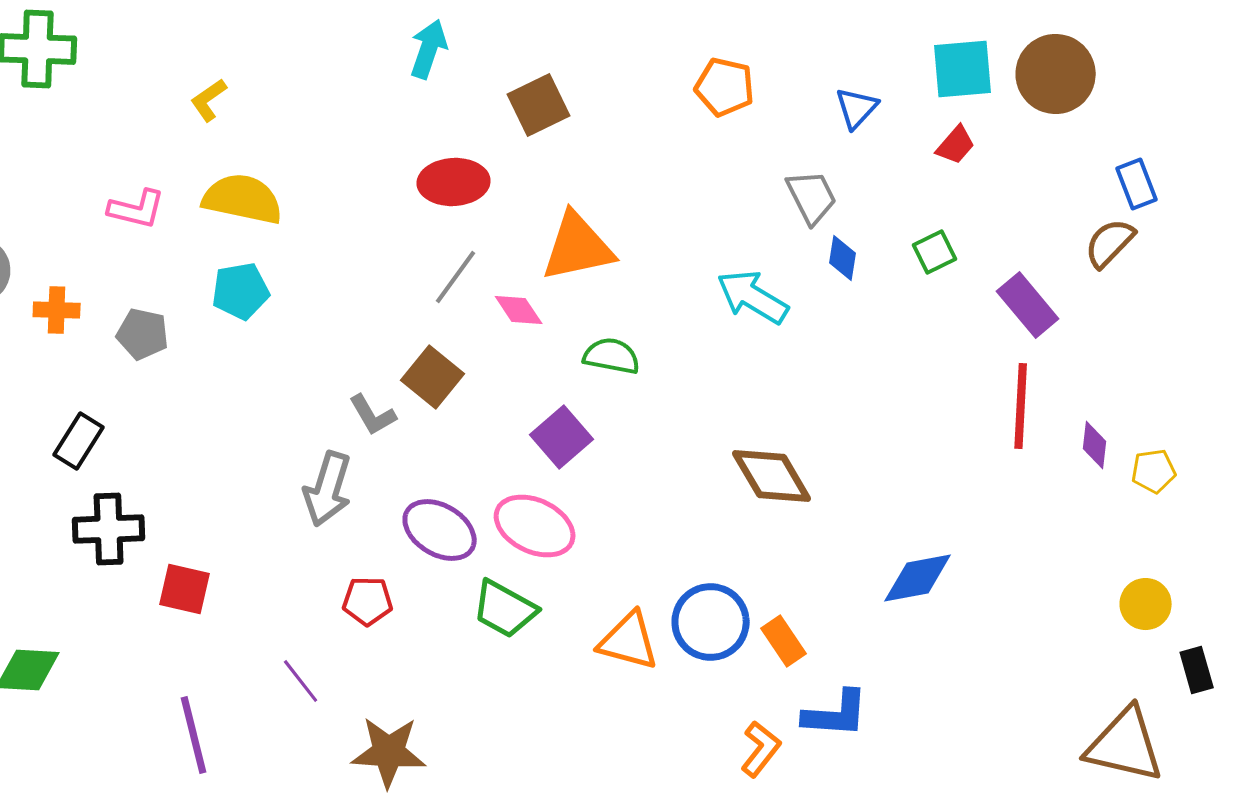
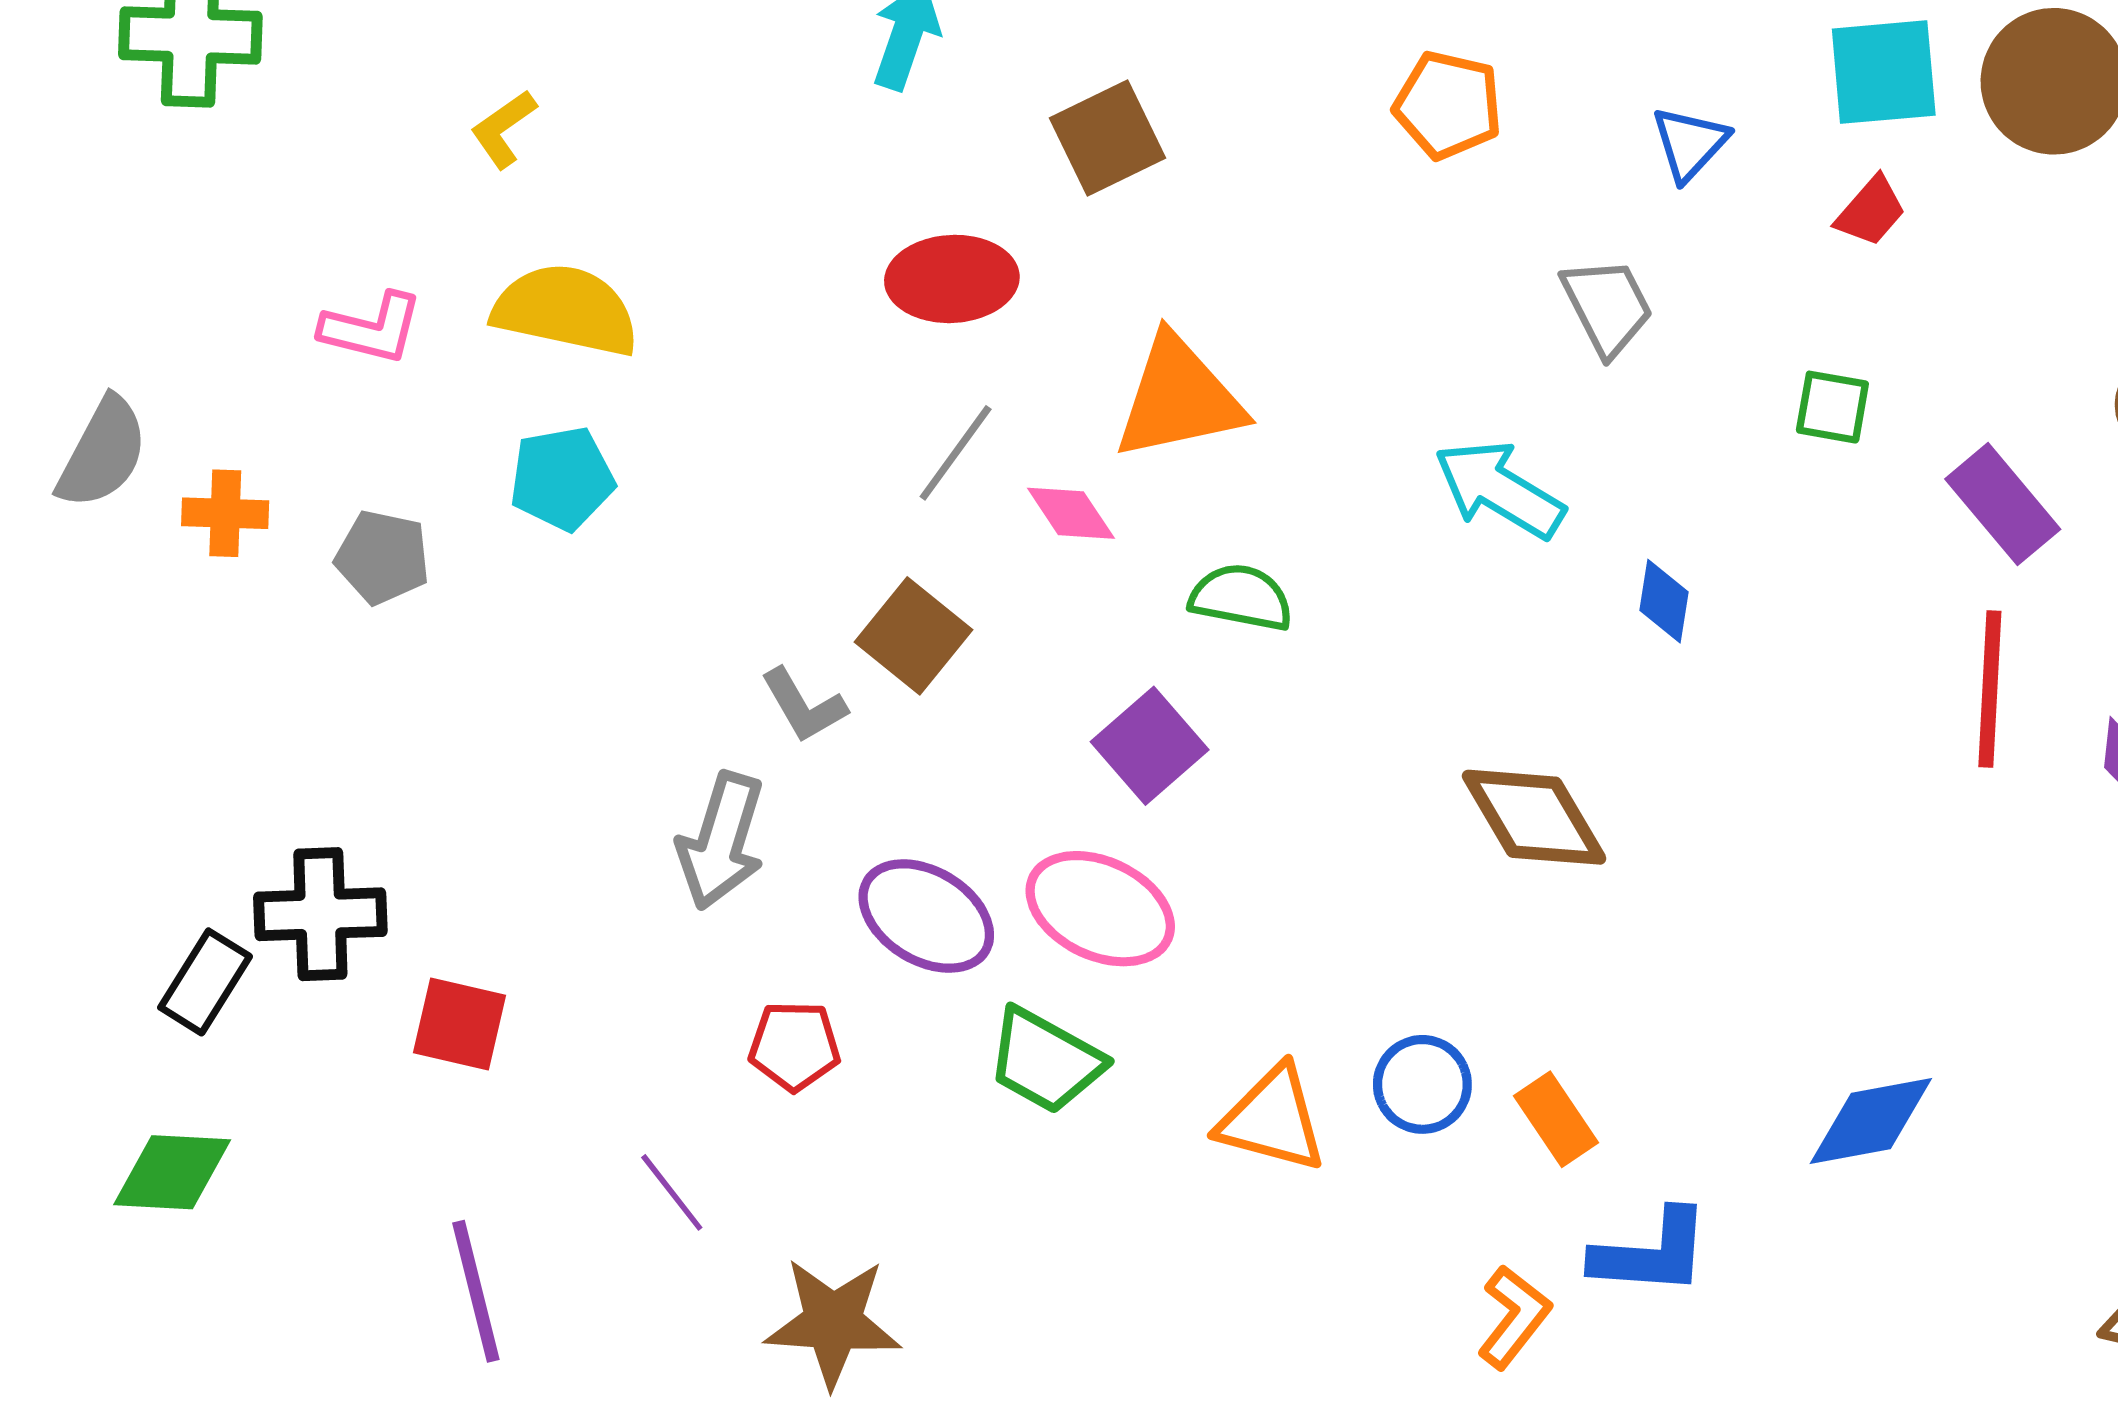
green square: (935, 252) -> (1832, 407), turned 36
blue diamond: (843, 258) -> (1664, 601), moved
black rectangle: (79, 441) -> (205, 982), moved
blue diamond: (918, 578) -> (1871, 1121), moved
blue circle: (711, 622) -> (1422, 1084), size x0.7

